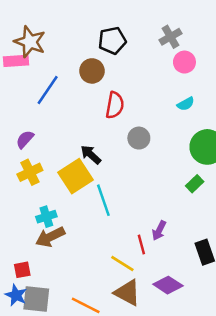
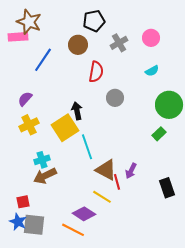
gray cross: (171, 37) -> (119, 43), moved
black arrow: (91, 155) -> (77, 111), turned 36
purple diamond: (168, 285) -> (84, 214), moved
brown triangle: (127, 293) -> (106, 170), moved

